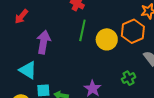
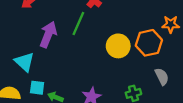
green line: (82, 30) -> (78, 24), moved

